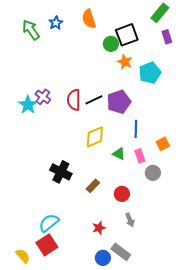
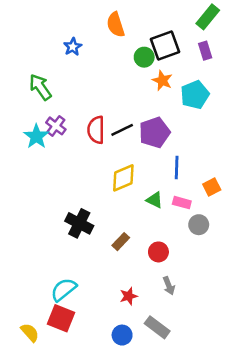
blue star: (56, 23) -> (73, 47), moved
green arrow: (31, 30) -> (40, 87), moved
purple rectangle: (167, 37) -> (205, 51), moved
pink rectangle: (140, 156) -> (182, 203), turned -56
red square: (47, 245) -> (61, 318), turned -35
blue circle: (103, 258) -> (122, 335), moved

